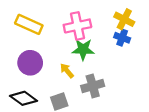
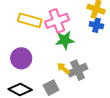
yellow rectangle: (29, 24) -> (30, 20), moved
yellow arrow: (67, 71) -> (63, 68), moved

